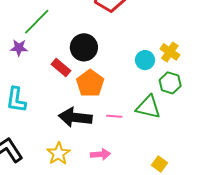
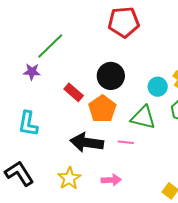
black circle: (84, 47) -> (111, 76), moved
green triangle: (148, 107) -> (143, 117), moved

